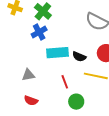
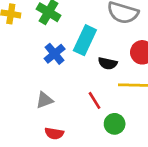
blue cross: (39, 32) -> (55, 54), moved
cyan rectangle: (58, 53) -> (85, 40), moved, turned -50

